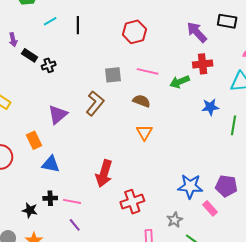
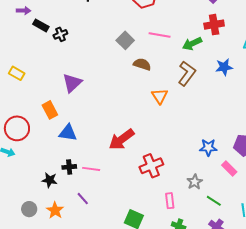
purple arrow: (13, 40) -> (24, 11), turned -72
gray square: (113, 75) -> (125, 40), turned -36
brown semicircle: (142, 101) -> (142, 64), moved
brown L-shape: (95, 103) -> (187, 73), moved
red arrow: (104, 174) -> (122, 139), turned 40
blue star: (190, 186) -> (208, 147), size x0.7
purple line: (75, 225) -> (83, 199), moved

